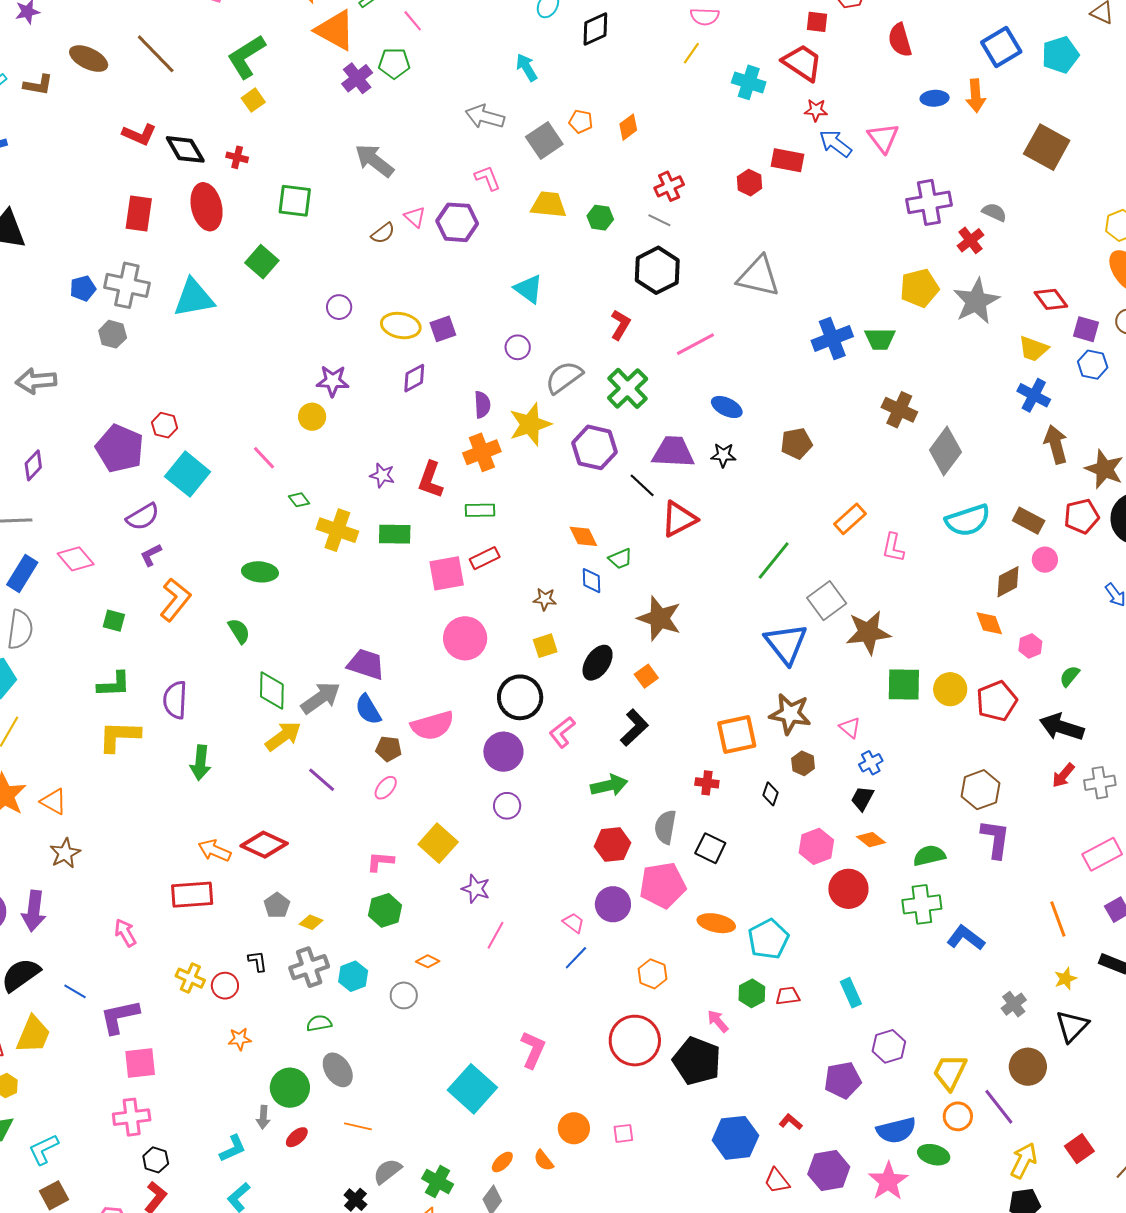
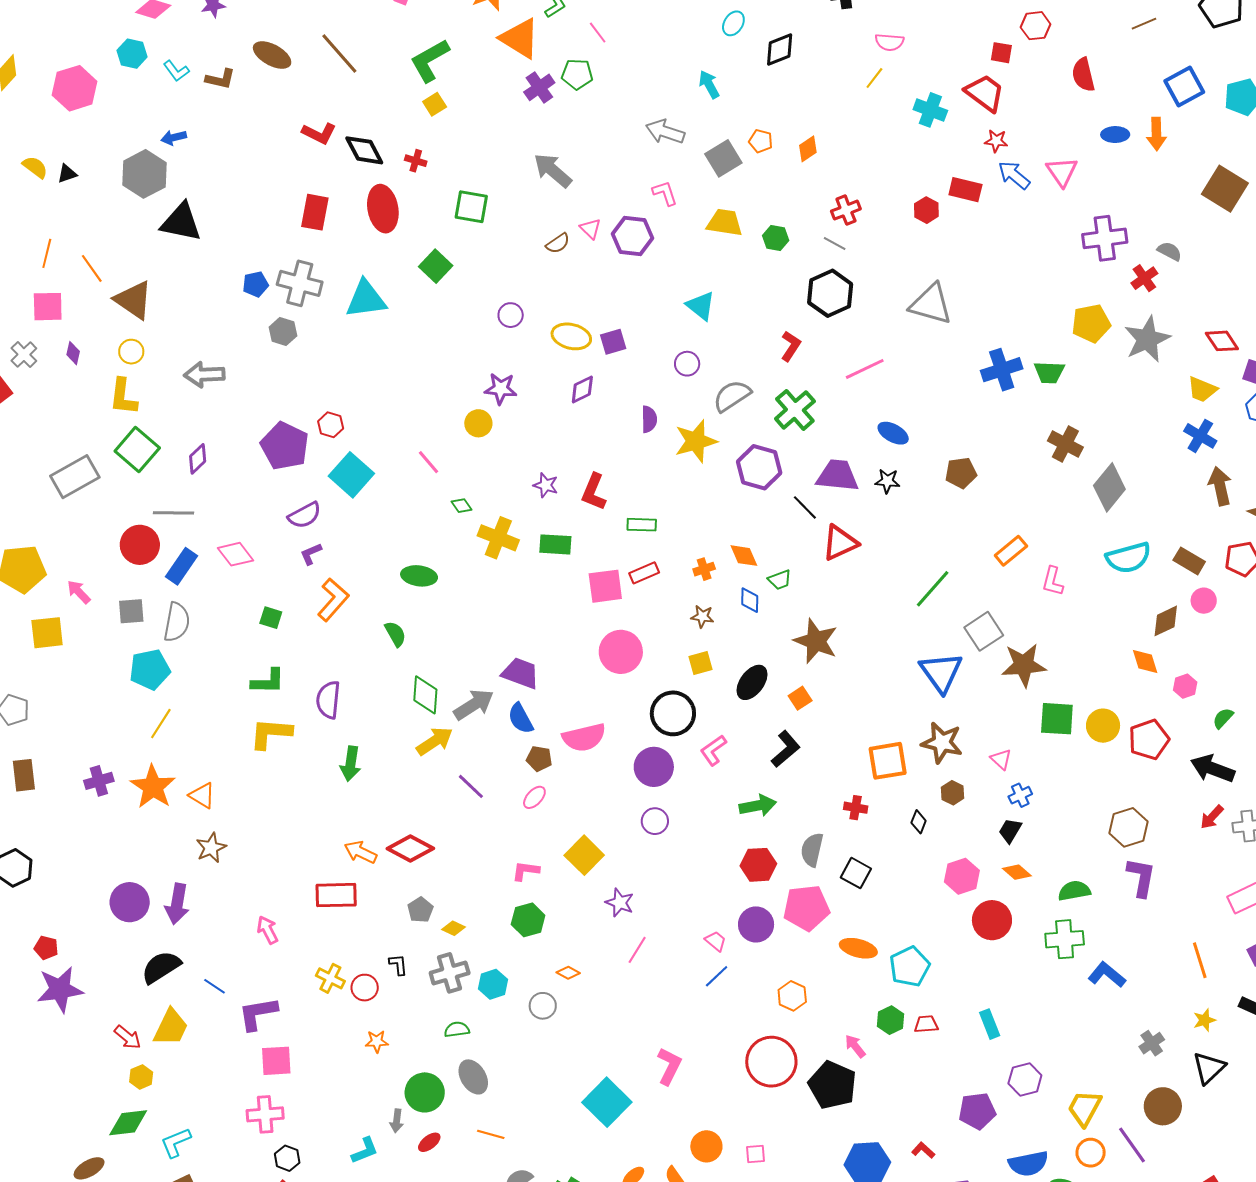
orange cross: (482, 452) -> (704, 569), moved, size x0.6

